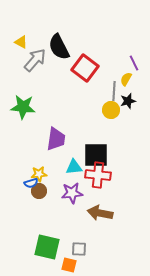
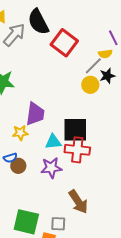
yellow semicircle: (126, 79) -> (105, 54), turned -128
gray line: (114, 91) -> (93, 66), turned 42
yellow star: (39, 174) -> (20, 133), moved
brown arrow: (100, 213) -> (78, 202), moved, turned -135

